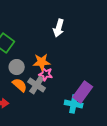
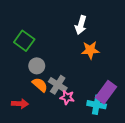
orange star: (42, 62) -> (90, 50), moved
pink star: (46, 74) -> (67, 97), moved

